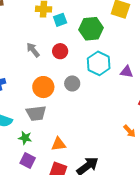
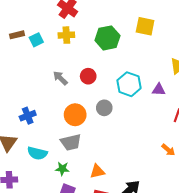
cyan square: (60, 20) -> (36, 40), moved
green hexagon: (91, 29) -> (107, 38), moved

